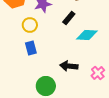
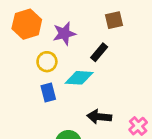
cyan diamond: (87, 35) -> (79, 78), moved

